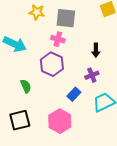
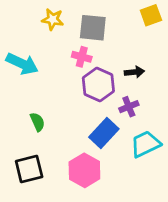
black arrow: (96, 50) -> (134, 72), turned -96
purple hexagon: (52, 64) -> (98, 84), moved
blue rectangle: (74, 94) -> (104, 133), size x1.5

